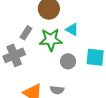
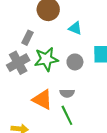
green star: (51, 40) -> (46, 59), moved

